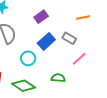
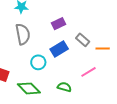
orange line: (83, 18) -> (103, 49), moved
gray rectangle: (69, 38) -> (83, 40), moved

